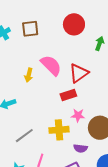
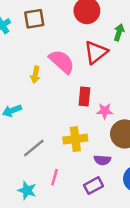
red triangle: (79, 73) -> (96, 52), moved
red rectangle: (68, 95) -> (84, 96), turned -63
pink star: (78, 115) -> (105, 111), moved

